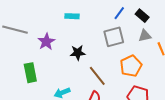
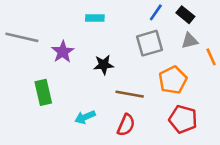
brown line: (97, 76) -> (130, 94), turned -40

